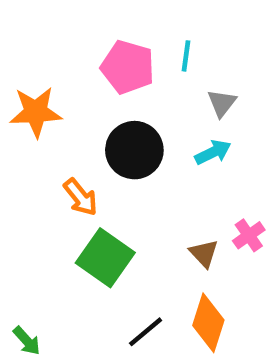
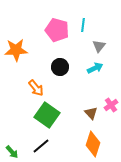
black circle: (134, 150) -> (60, 67), size x0.7
black line: (146, 332) -> (41, 146), moved

